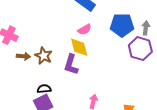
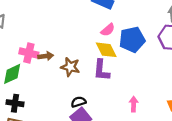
blue pentagon: (122, 25) -> (132, 40), moved
brown arrow: (23, 56) -> (46, 56), moved

